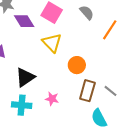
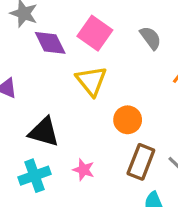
black triangle: (25, 77) -> (44, 132), turned 45
cyan cross: (22, 105) -> (34, 176), turned -30

